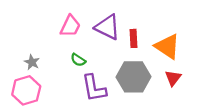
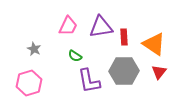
purple triangle: (108, 27) -> (101, 27), turned -35
gray star: (32, 62) -> (34, 49), moved

